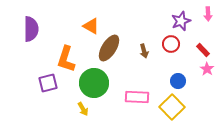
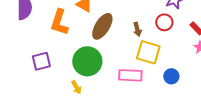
orange L-shape: (66, 59) -> (59, 22), moved
blue circle: (178, 81) -> (171, 76), moved
yellow square: (172, 107) -> (148, 52), moved, turned -30

